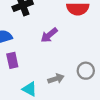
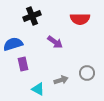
purple arrow: (49, 35) -> (55, 42), turned -105

